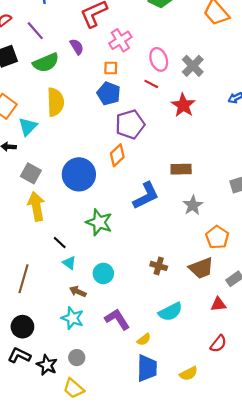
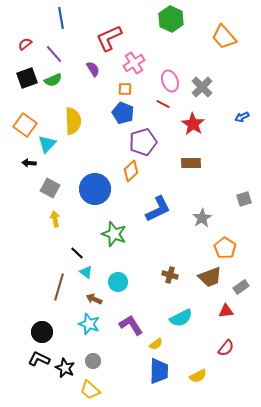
green semicircle: (46, 63) -> (53, 80), moved, size x0.7
brown rectangle: (181, 169) -> (191, 163), moved
yellow arrow: (36, 206) -> (55, 219), size x0.6
brown line: (24, 279) -> (59, 287), moved

